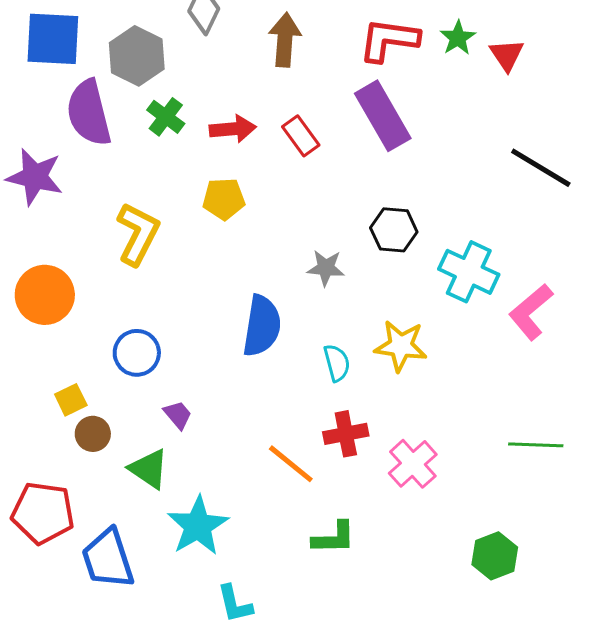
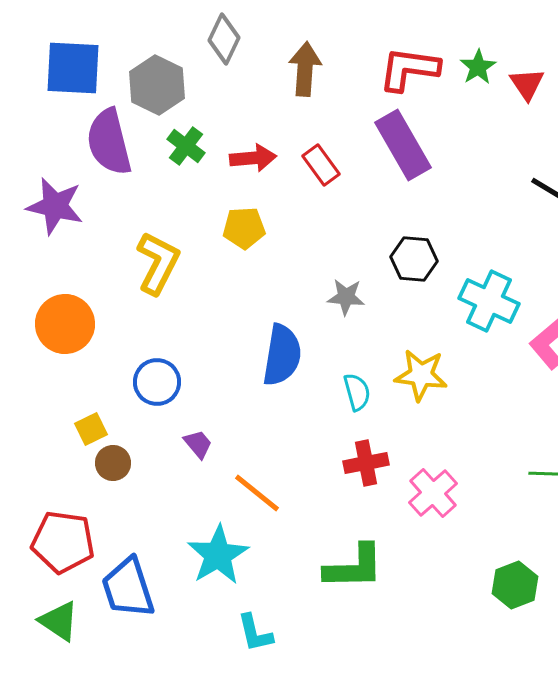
orange line: (291, 464) -> (257, 493), moved
green triangle: (149, 469) -> (59, 621), moved
green L-shape: (334, 538) -> (354, 567), size x1.4

